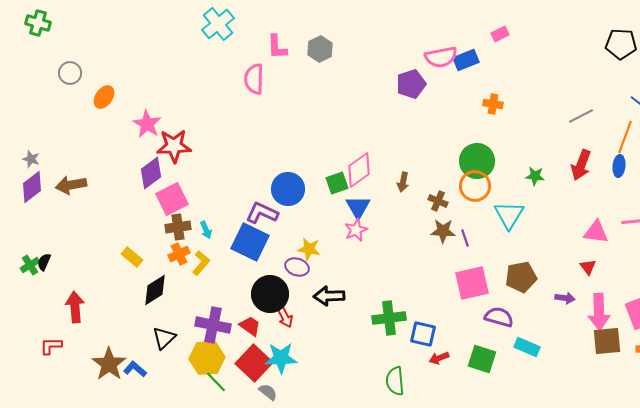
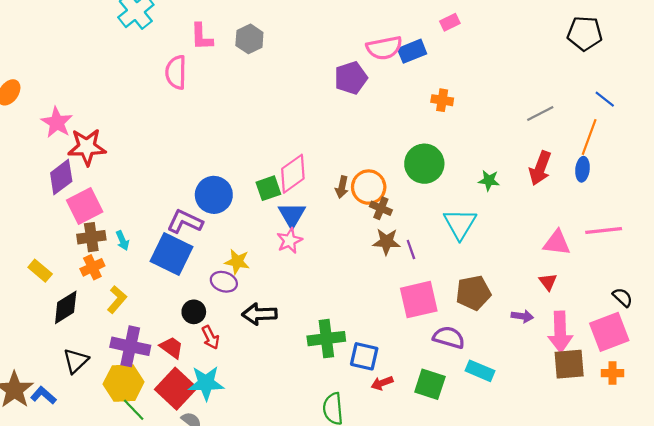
orange circle: (475, 186) -> (369, 187), moved
yellow L-shape: (201, 263) -> (117, 300), moved
black circle: (270, 294) -> (194, 312), size x0.6

